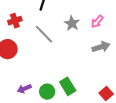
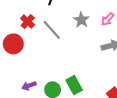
red cross: (15, 21) -> (28, 22), moved, turned -32

